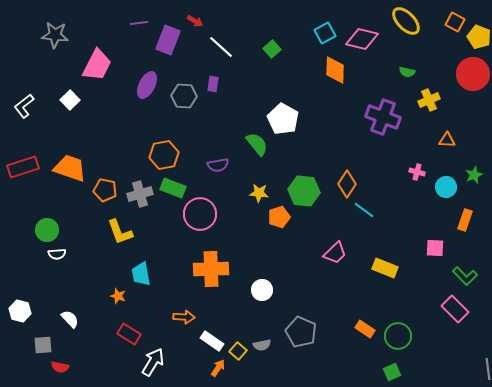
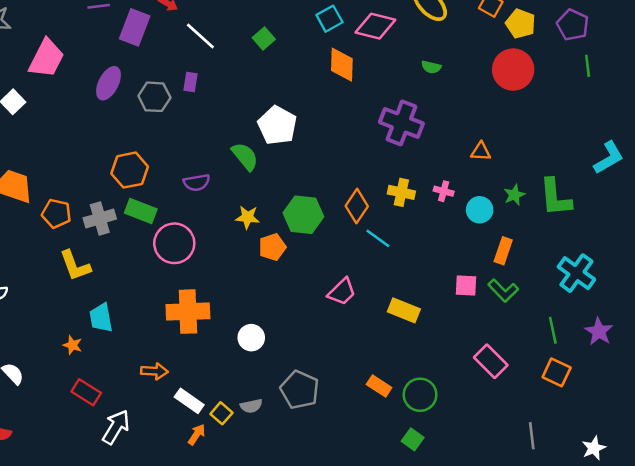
yellow cross: (429, 100) -> (401, 192), moved, turned 35
green L-shape: (465, 276) -> (503, 290), moved
green square: (392, 372) -> (413, 439), turned -30

